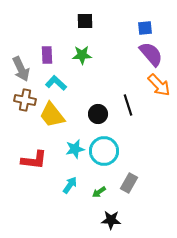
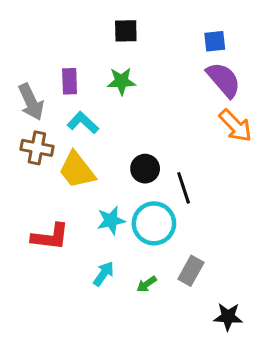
black line: (128, 105) -> (184, 188), moved
black star: (111, 220) -> (228, 317), moved

